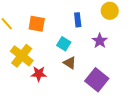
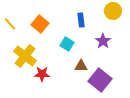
orange square: (37, 24) -> (40, 24), turned 30
brown triangle: (70, 63) -> (81, 66), moved, turned -32

